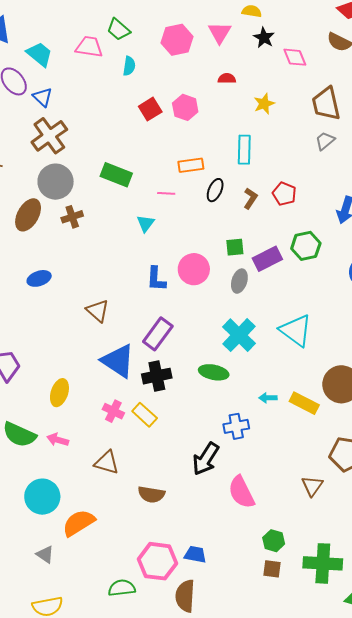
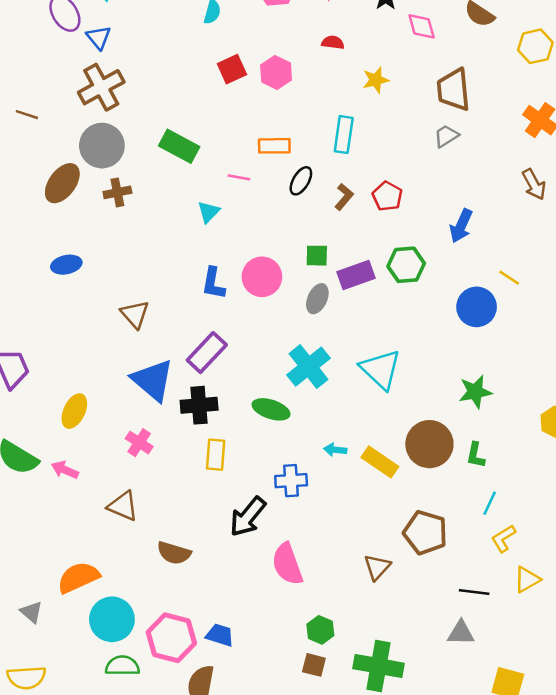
yellow rectangle: (145, 415) -> (216, 455), moved, turned 45
cyan circle: (42, 497) -> (112, 619), moved

